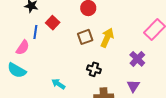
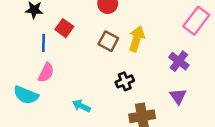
brown square: (85, 37) -> (108, 41), turned -35
pink semicircle: (23, 48) -> (46, 73), moved
black cross: (94, 69) -> (125, 81), turned -32

